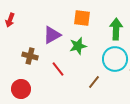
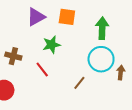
purple triangle: (52, 35) -> (36, 17), moved
green star: (78, 46) -> (51, 45), moved

